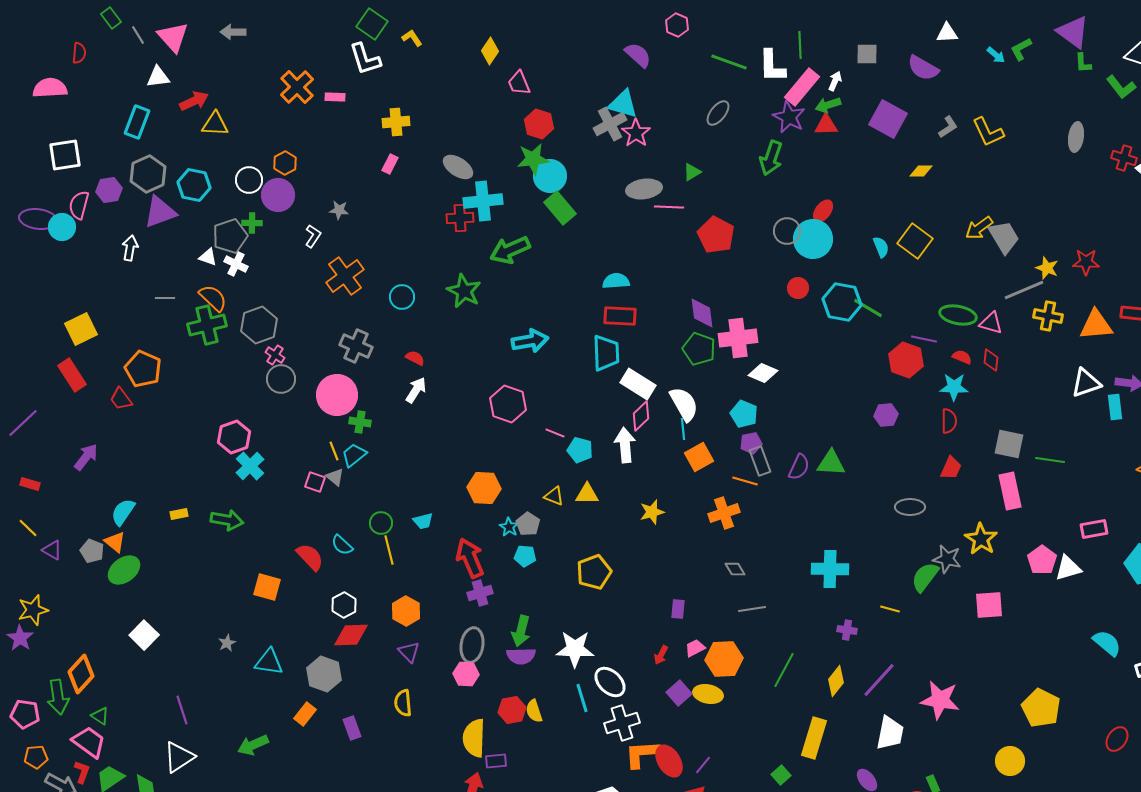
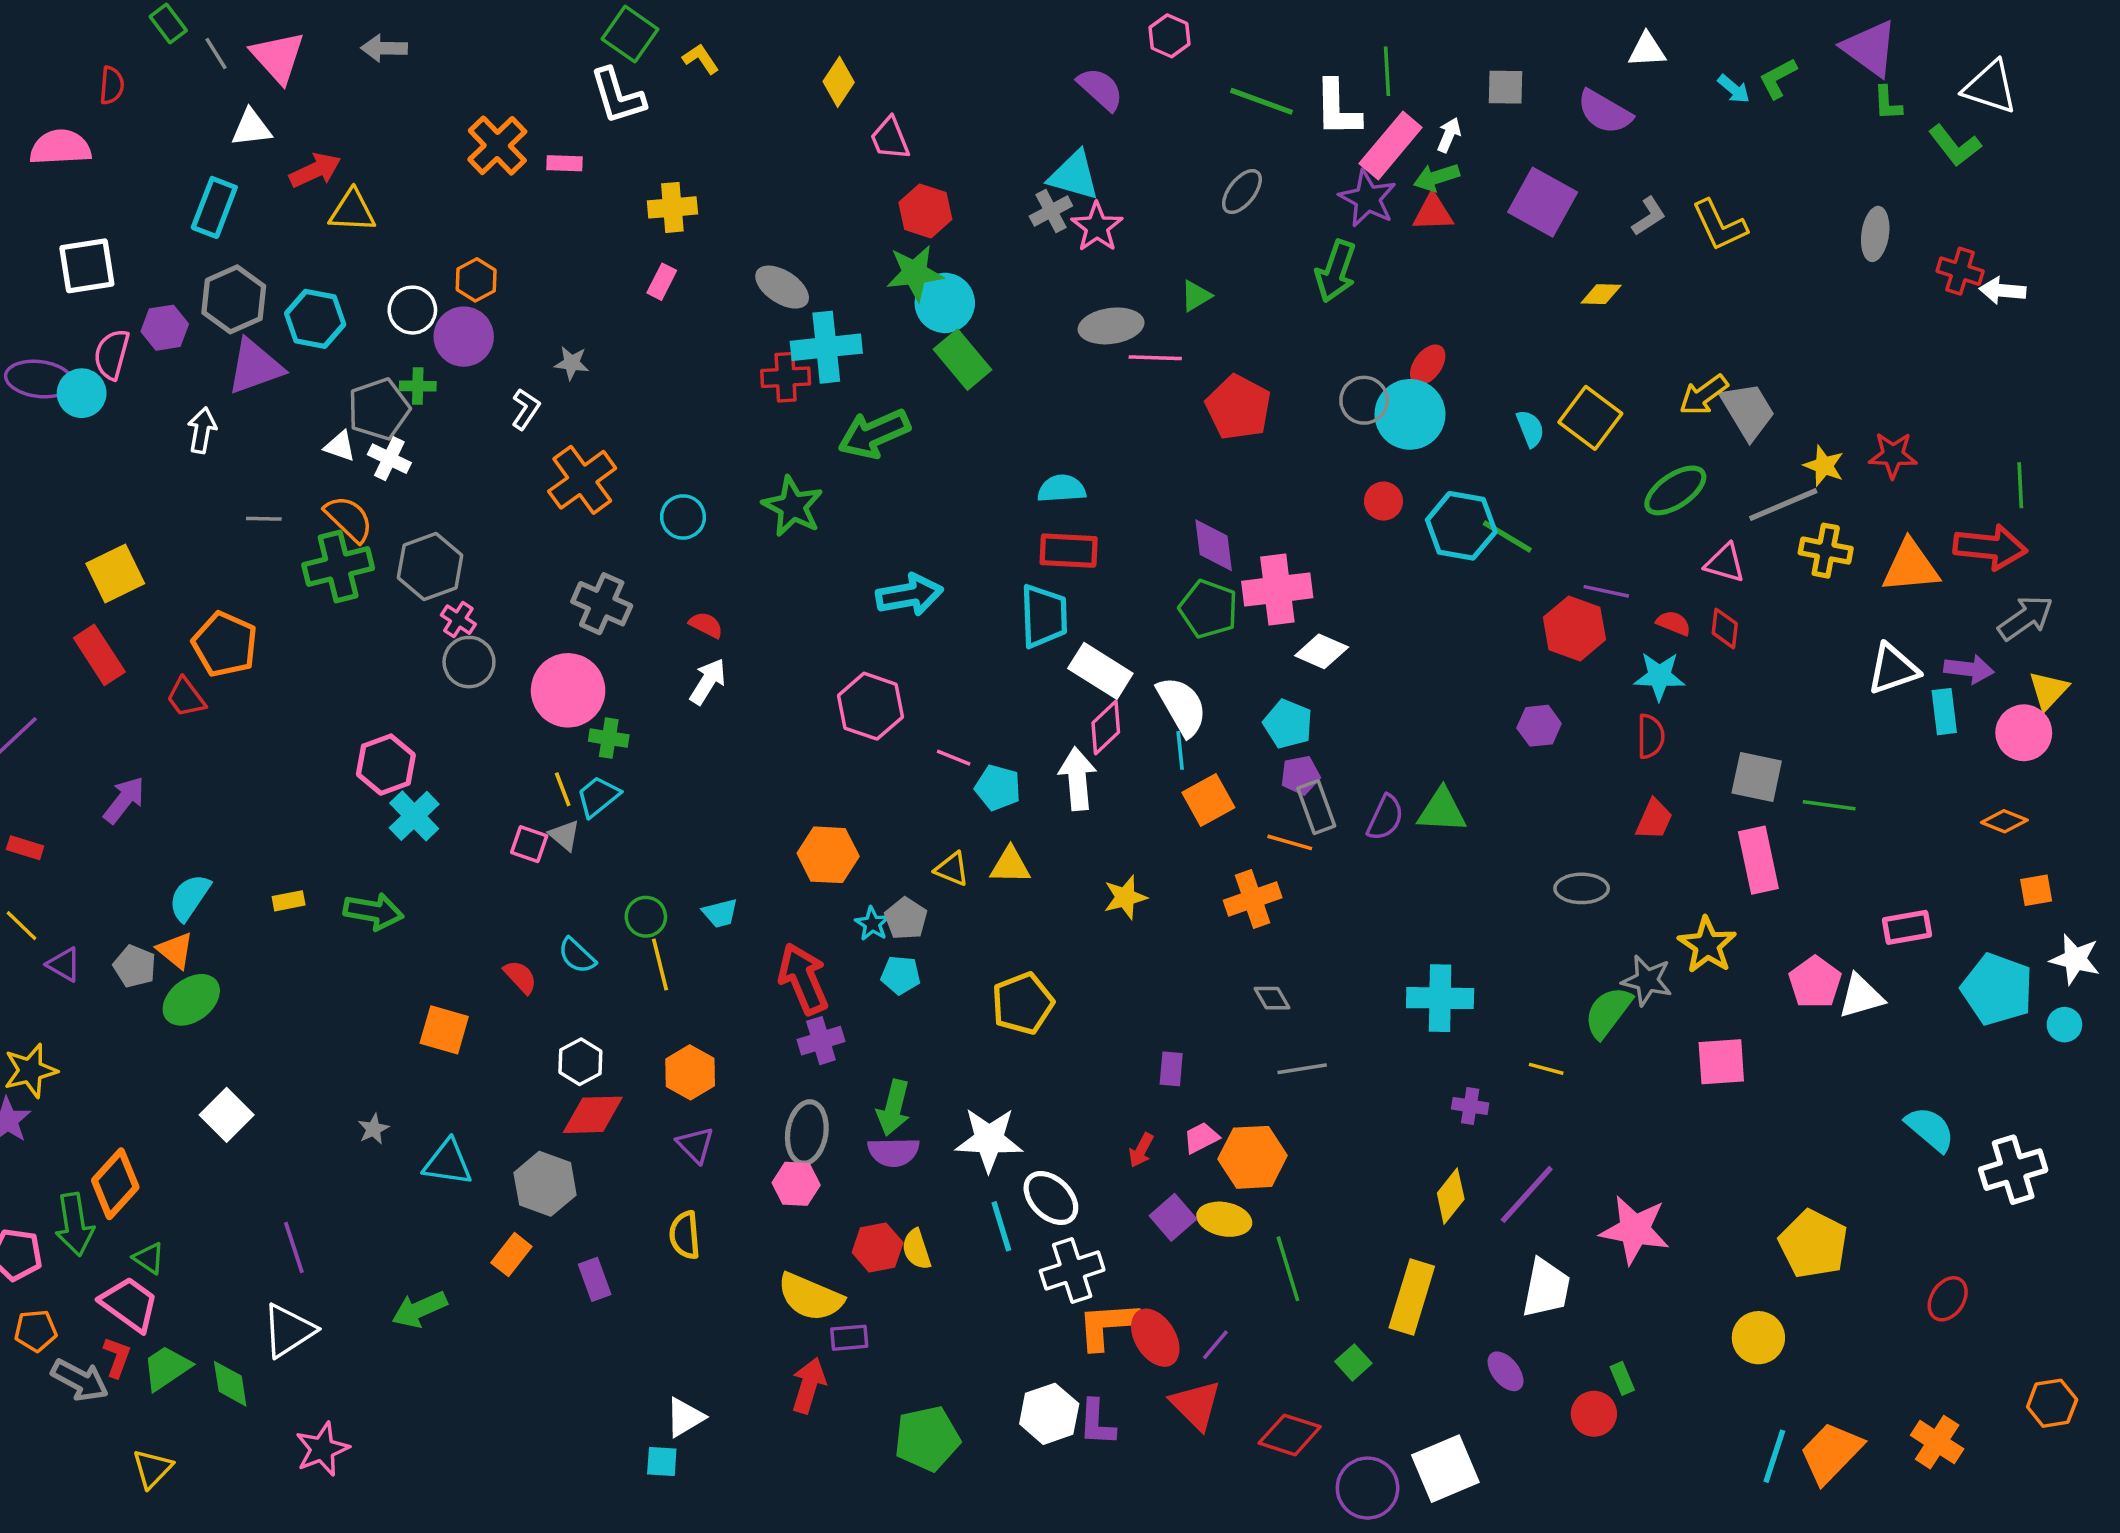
gray cross: (610, 124) -> (1051, 211), size x0.7
green ellipse: (958, 315) -> (1675, 490), moved, turned -45
red semicircle: (310, 557) -> (520, 977), size x0.7
green line: (784, 670) -> (1288, 1269), moved, turned -45
yellow semicircle: (474, 738) -> (810, 1297), turned -69

